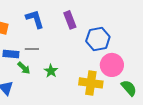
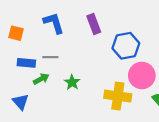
green arrow: (24, 68) -> (41, 79), turned -72

